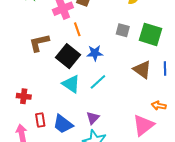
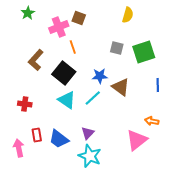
green square: (151, 34) -> (144, 52), turned -35
brown L-shape: (39, 43) -> (36, 60), turned -35
blue star: (95, 53) -> (100, 76), moved
brown triangle: (142, 70) -> (121, 87), moved
red cross: (24, 96) -> (25, 104), moved

